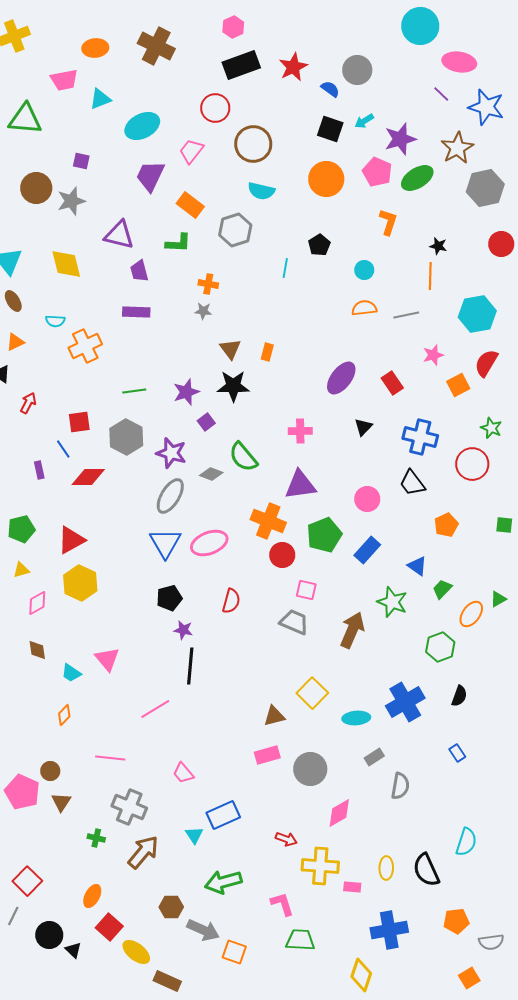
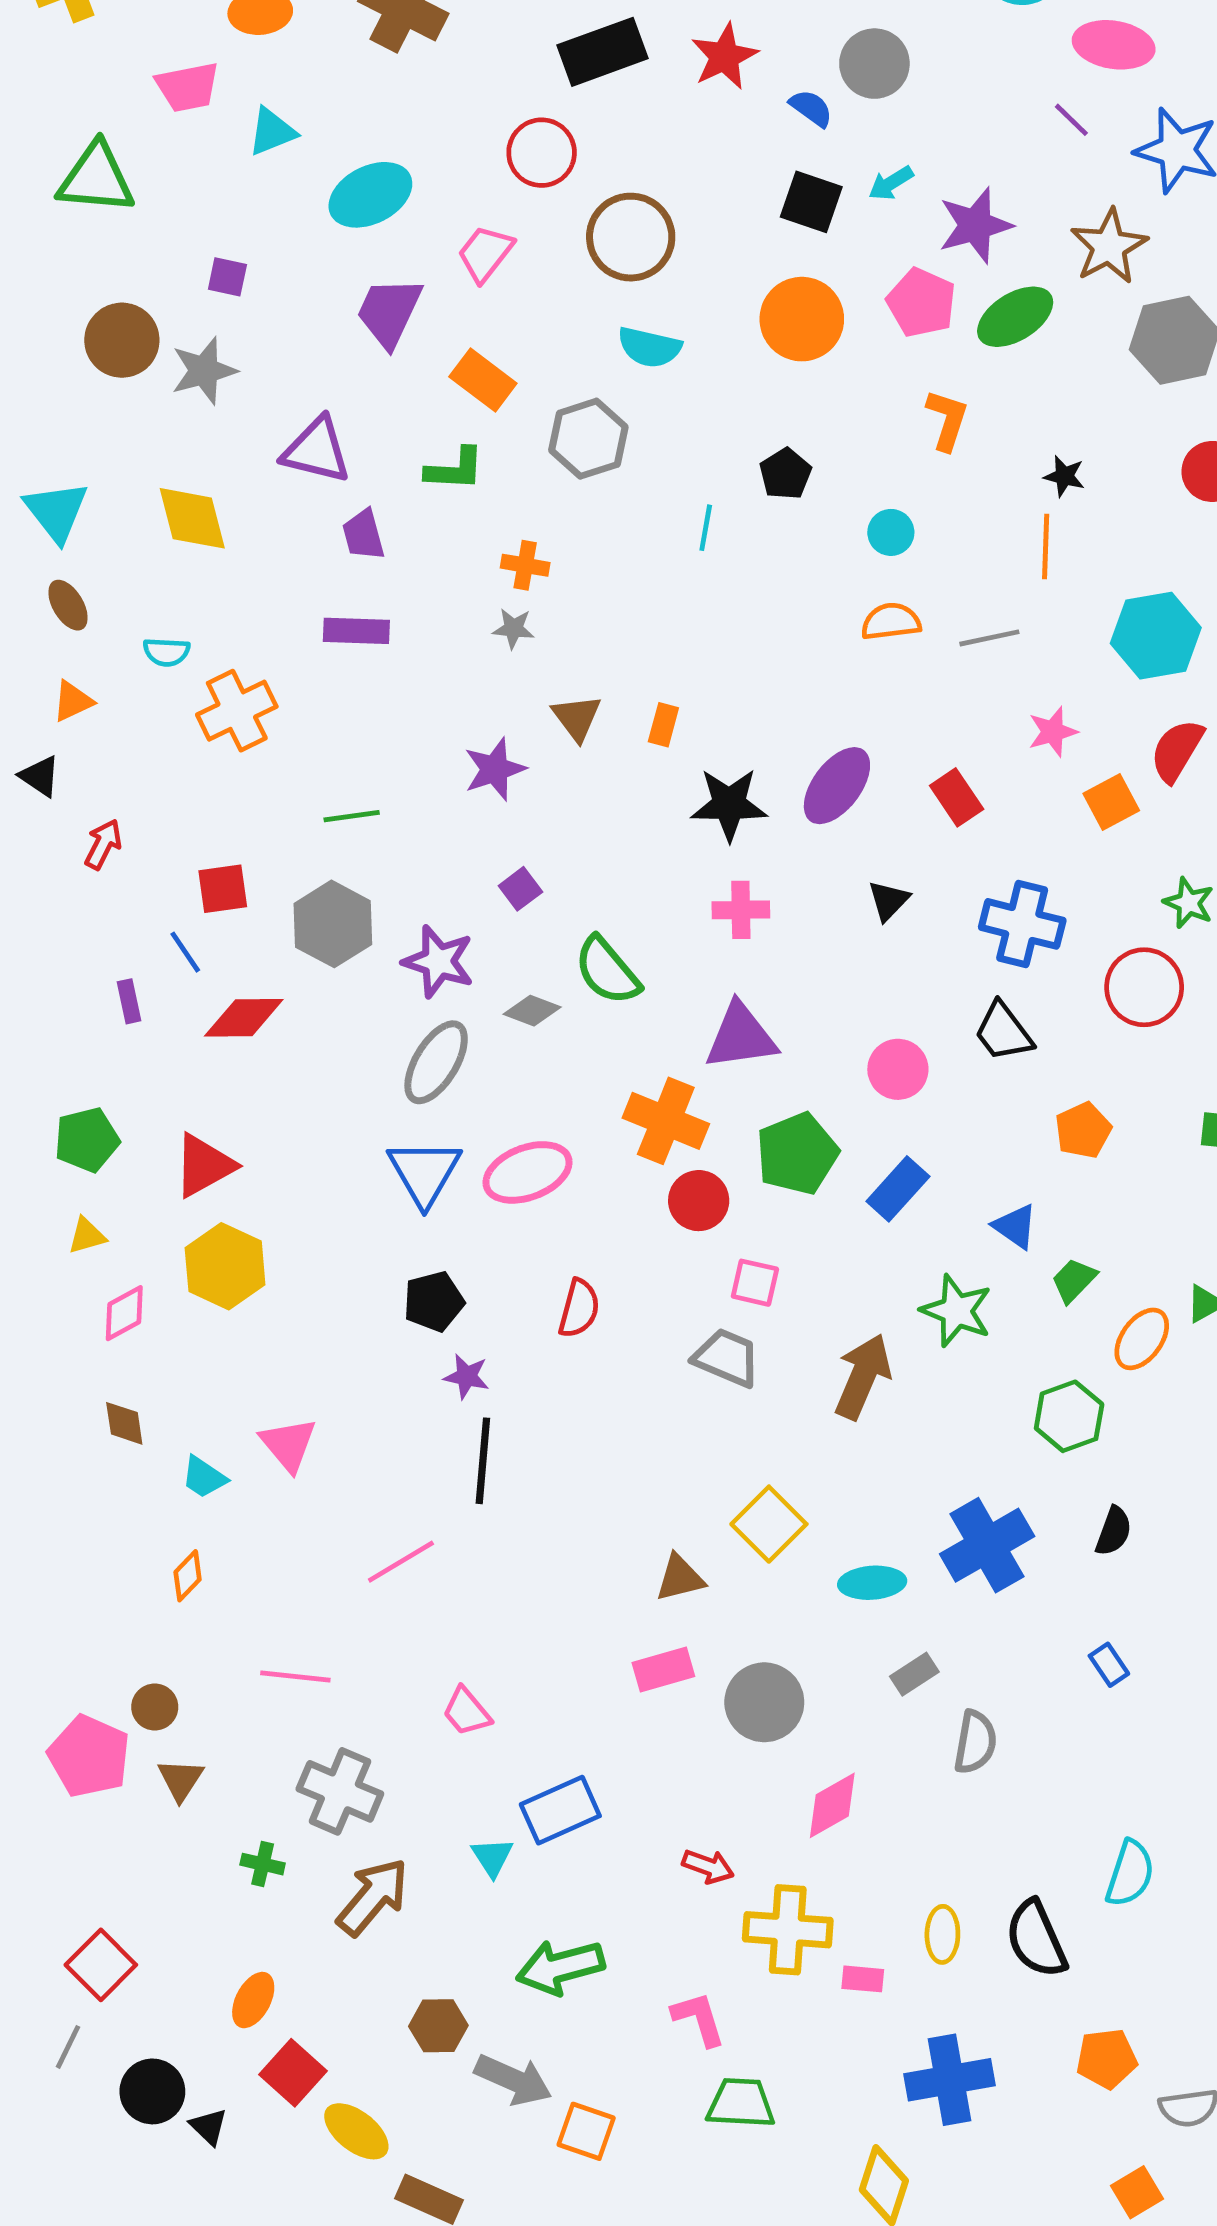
black star: (233, 386) -> (729, 804), moved
purple star: (186, 392) -> (495, 769), moved

